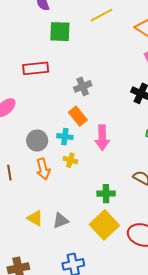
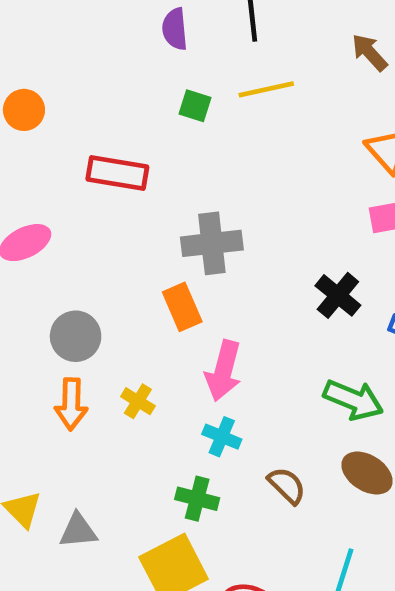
yellow line: (101, 15) -> (266, 89), moved
green square: (60, 32) -> (195, 106), size x0.6
gray cross: (83, 86) -> (212, 243), size x1.4
cyan cross: (65, 137) -> (222, 437), moved

